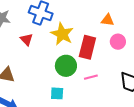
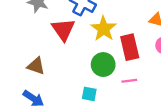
red triangle: (27, 39) -> (63, 30), size x1.6
red rectangle: (87, 47) -> (130, 47), turned -35

